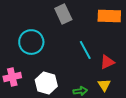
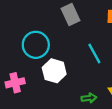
white hexagon: (46, 83) -> (54, 71), moved

